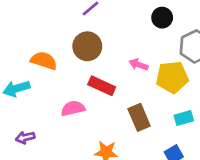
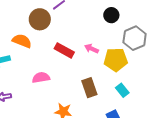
brown circle: (87, 46) -> (40, 19), moved
red rectangle: (102, 86) -> (64, 50), moved
cyan rectangle: (184, 118) -> (122, 90), turned 64

